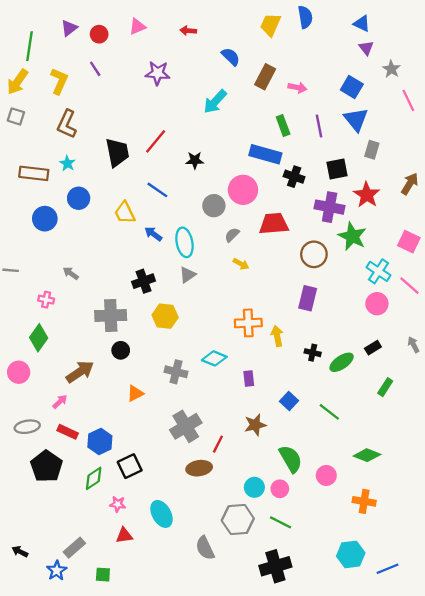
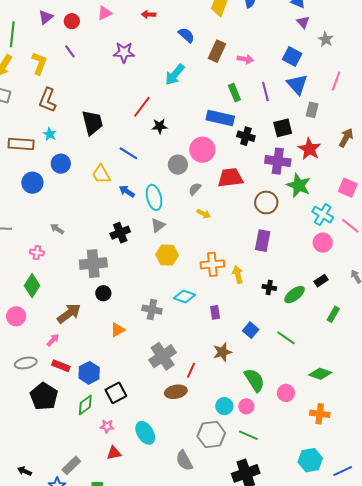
pink line: (408, 100) -> (336, 81), moved, turned 48
red line: (156, 141) -> (142, 107), moved
yellow hexagon: (165, 316) -> (167, 255), moved

